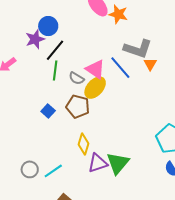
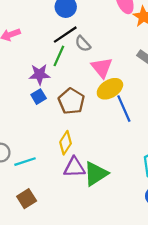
purple star: (35, 39) -> (39, 74), moved
blue line: (120, 68) -> (124, 109), moved
gray semicircle: (76, 78) -> (83, 44), moved
yellow ellipse: (95, 88) -> (110, 89), moved

